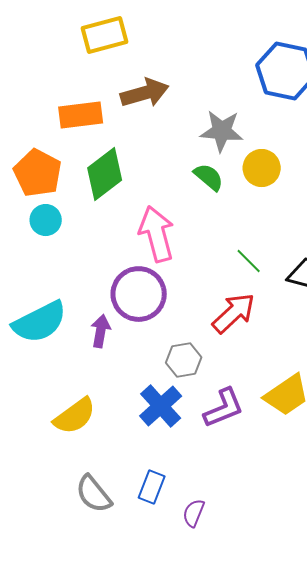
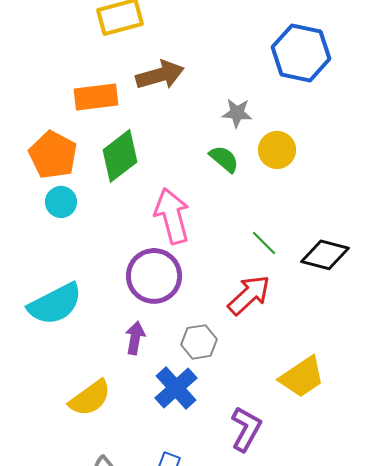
gray star: (222, 131) -> (237, 113), size x0.7
purple arrow: (101, 331) -> (135, 338), moved
purple L-shape: (224, 408) -> (246, 429), moved, turned -39

